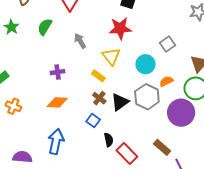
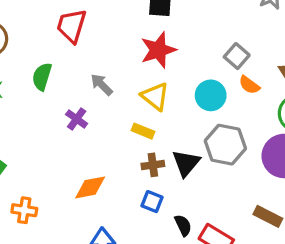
purple cross: (58, 72) -> (77, 119), moved, turned -32
orange semicircle: (166, 81) -> (249, 85), moved, turned -104
brown cross: (99, 98) -> (153, 165), turned -32

